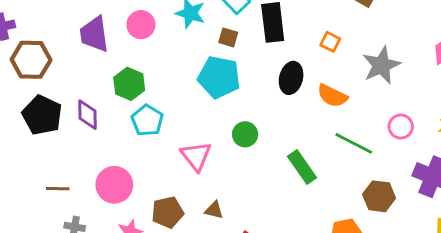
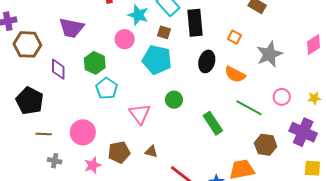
pink circle: (141, 25) -> (125, 39), moved
purple trapezoid: (94, 34) -> (71, 28), turned -72
black pentagon: (42, 115) -> (30, 101), moved
purple diamond: (88, 115) -> (58, 69), moved

